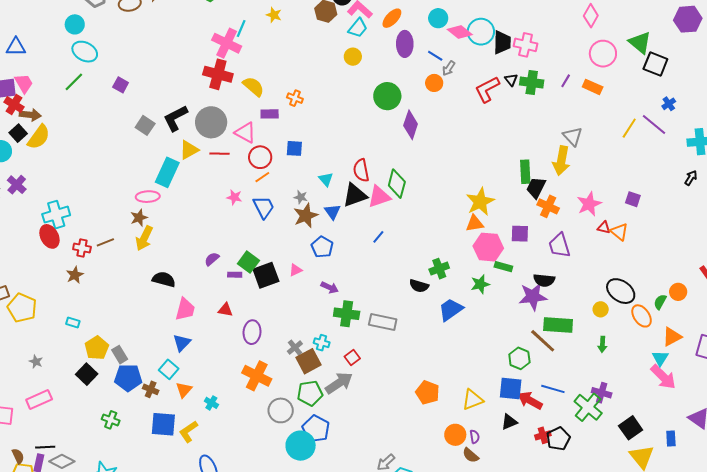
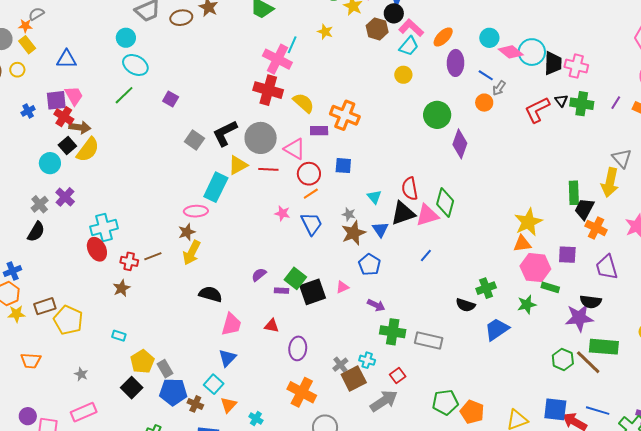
orange cross: (295, 98) -> (345, 115), size x1.8
green hexagon: (519, 358) -> (563, 359), moved
green pentagon: (310, 393) -> (445, 402), moved

